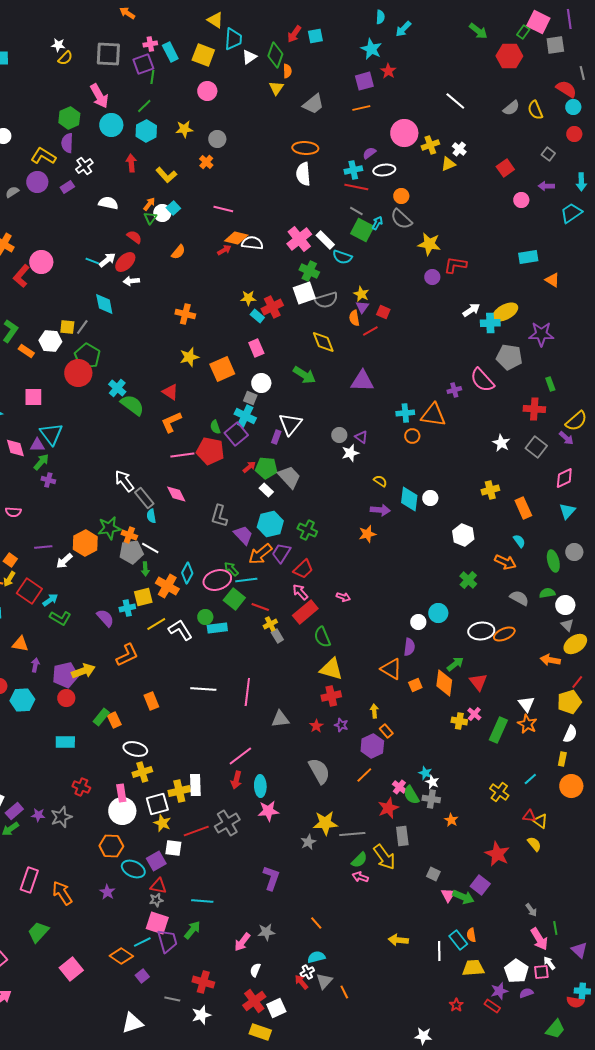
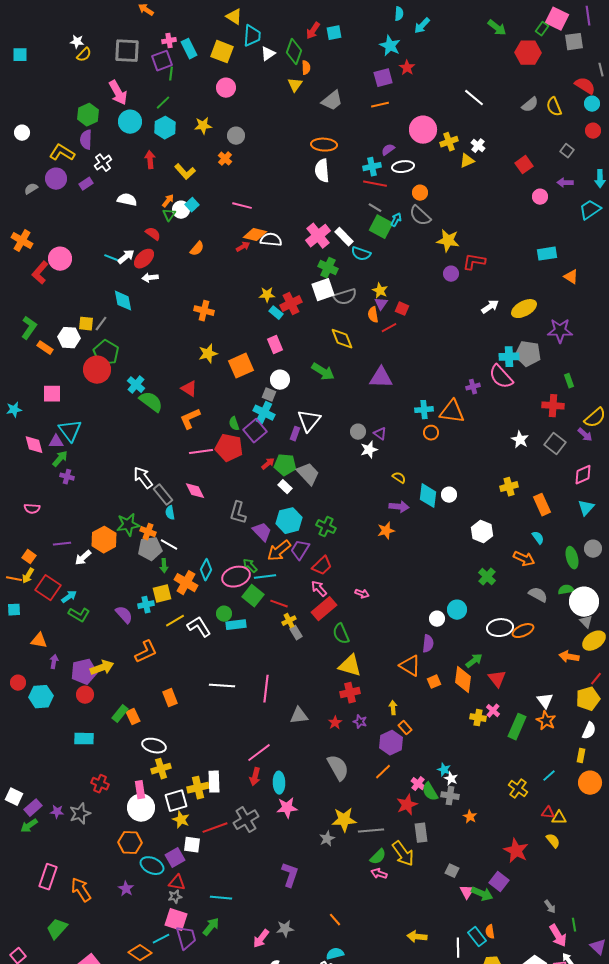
cyan cross: (490, 323) -> (509, 357), moved
white circle: (565, 605) -> (584, 602), size x1.5
yellow triangle: (540, 821) -> (559, 818), turned -35

